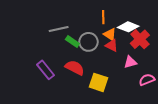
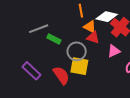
gray circle: (89, 42) -> (77, 51), moved
red semicircle: (75, 68) -> (61, 75), moved, turned 36
yellow square: (99, 82) -> (79, 66), moved

